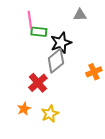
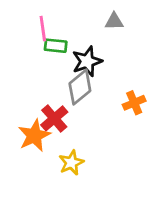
orange star: (24, 109) -> (34, 136), moved, size x1.6

